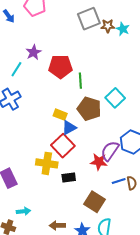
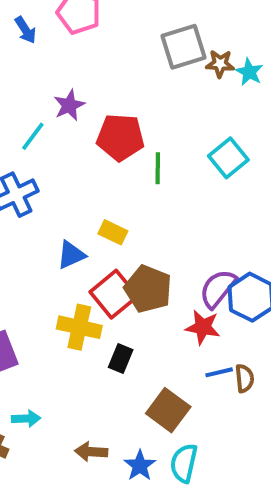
cyan square: (115, 98) -> (228, 158), moved
brown pentagon: (89, 109) -> (148, 289), moved
blue triangle: (69, 128) -> (71, 255), moved
purple semicircle: (110, 151) -> (218, 289), moved
red star: (99, 162) -> (203, 327), moved
black rectangle: (69, 178) -> (121, 358), turned -64

